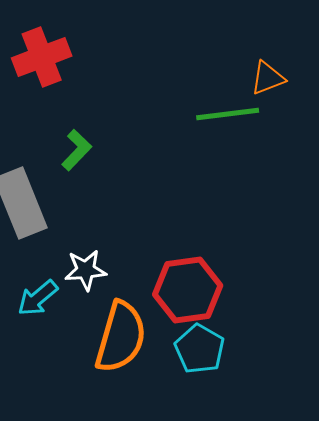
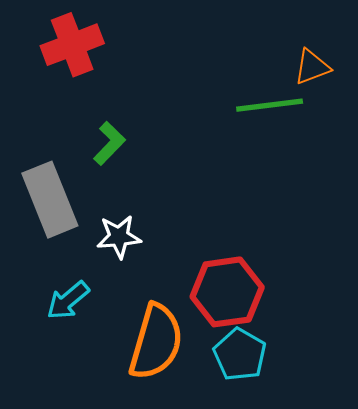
white star: (86, 270) -> (119, 237), moved

